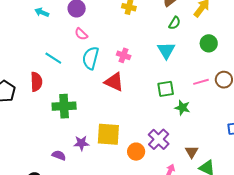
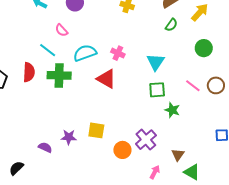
pink semicircle: (81, 34) -> (61, 30), moved
cyan triangle: (166, 50) -> (155, 62), moved
cyan semicircle: (91, 58) -> (85, 53), turned 50
pink line: (201, 82) -> (193, 86), turned 49
green cross: (64, 106) -> (59, 75), moved
yellow square: (108, 134) -> (96, 130), size x0.7

